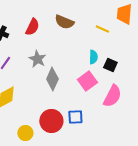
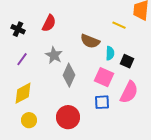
brown semicircle: (64, 22) -> (90, 41), moved
pink square: (87, 81) -> (104, 77), turned -30
blue square: (75, 117) -> (102, 102), moved
yellow circle: (25, 133) -> (29, 120), moved

